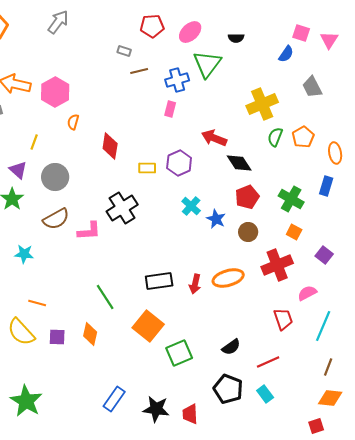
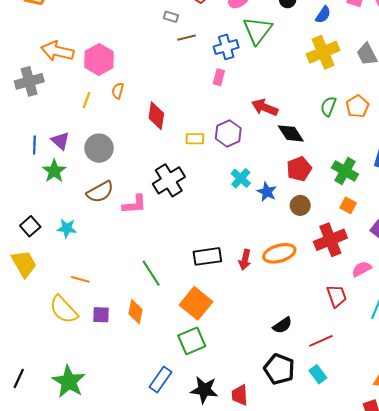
blue semicircle: (286, 54) -> (323, 15), moved
yellow cross: (262, 104) -> (323, 52), moved
yellow line: (34, 142) -> (86, 100), moved
green square: (179, 353) -> (192, 341), moved

